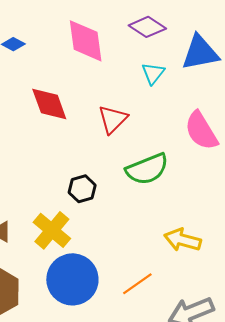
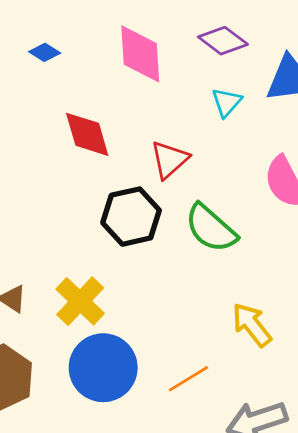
green semicircle: (147, 169) -> (211, 228), turned 60
black hexagon: (82, 189) -> (131, 217), moved, size x1.6
yellow arrow: (183, 240) -> (252, 325), turned 33

